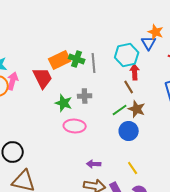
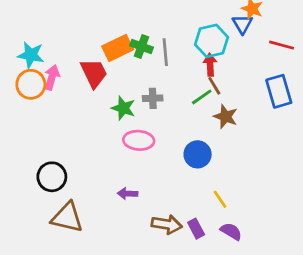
red arrow: (135, 72) -> (210, 65), moved
green line: (120, 110) -> (202, 97), moved
blue circle: (129, 131) -> (198, 154), moved
purple arrow: (94, 164) -> (127, 194), moved

